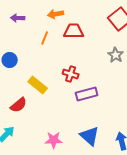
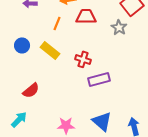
gray star: (116, 55) -> (119, 27), moved
yellow rectangle: (38, 85) -> (50, 50), moved

